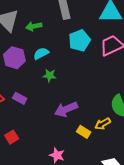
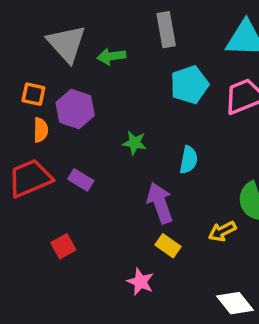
cyan semicircle: (41, 54) -> (189, 160), moved, turned 126
purple arrow: (66, 109) -> (160, 203), turned 90
yellow rectangle: (84, 132) -> (168, 246), moved

